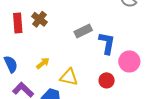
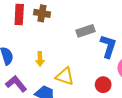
brown cross: (39, 19) -> (42, 13), turned -35
yellow arrow: (43, 63) -> (40, 59), turned 120

